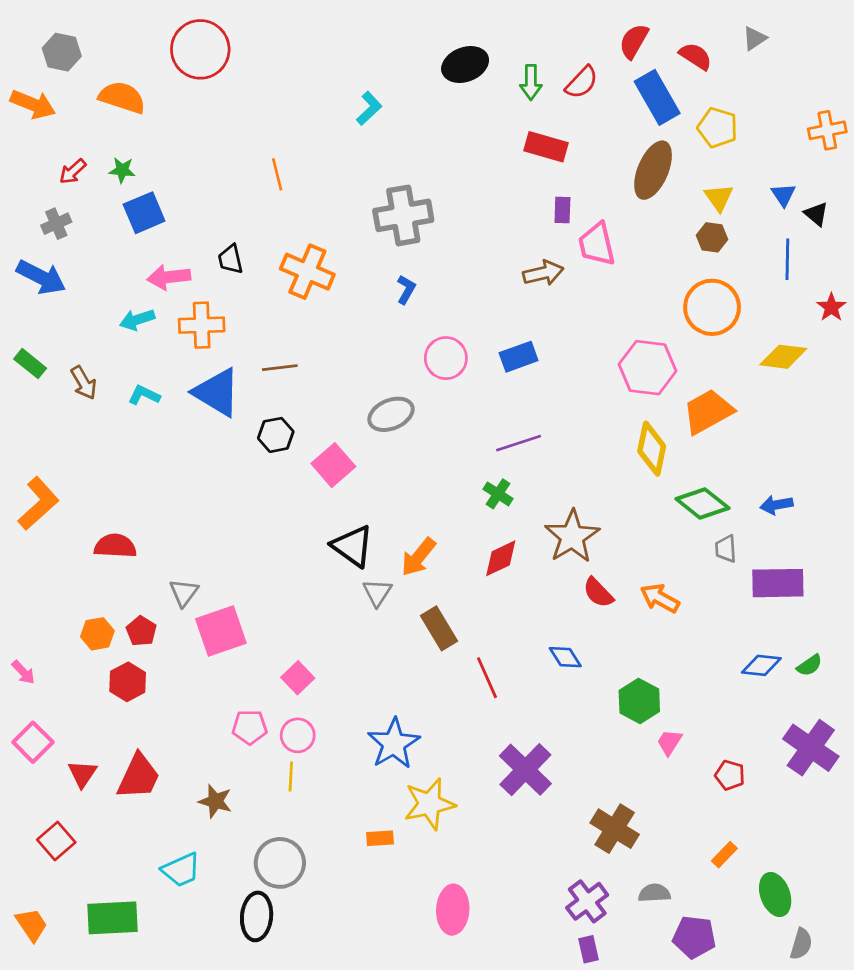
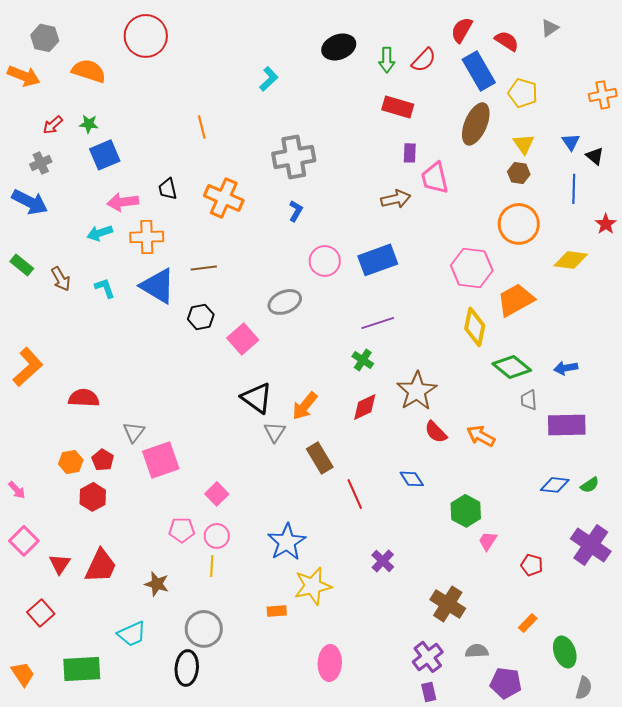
blue rectangle: (519, 357) -> (378, 260), size x1.4
cyan L-shape: (144, 395) -> (105, 288), turned 45
purple cross: (525, 770) -> (383, 561), size x0.6

